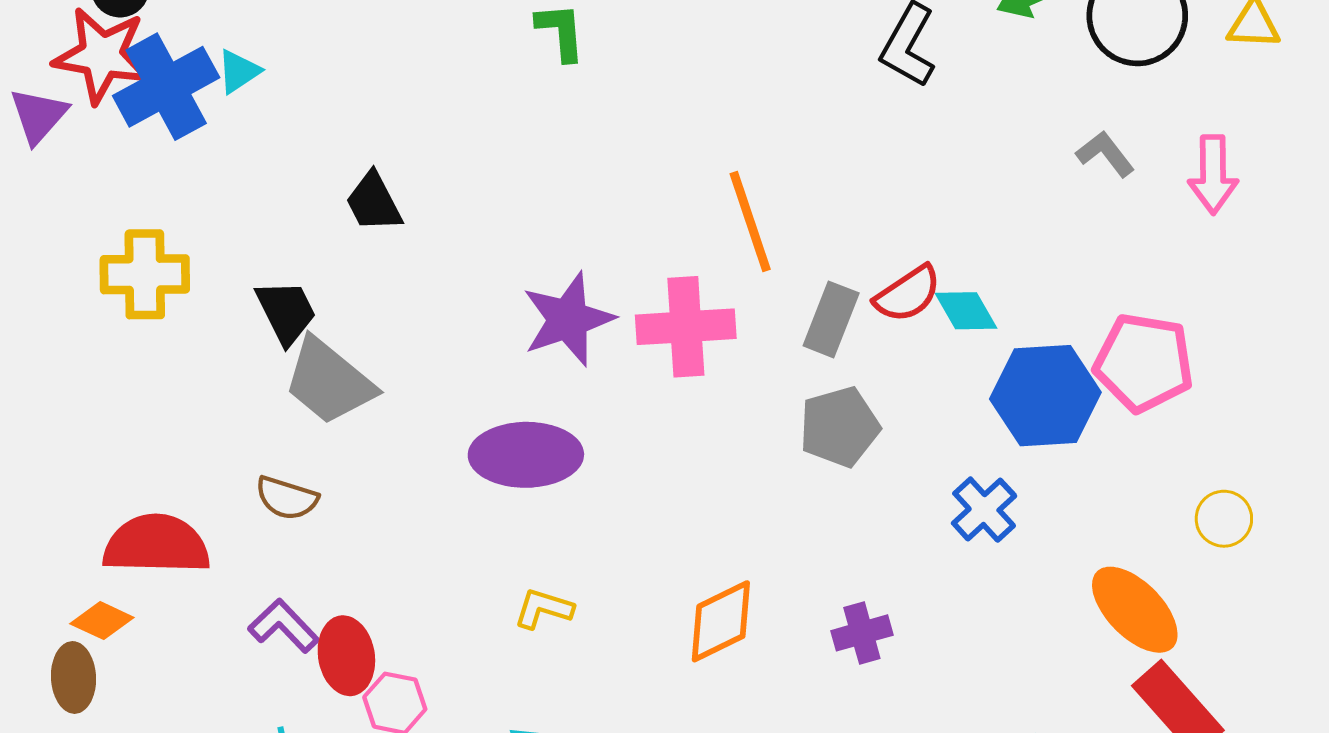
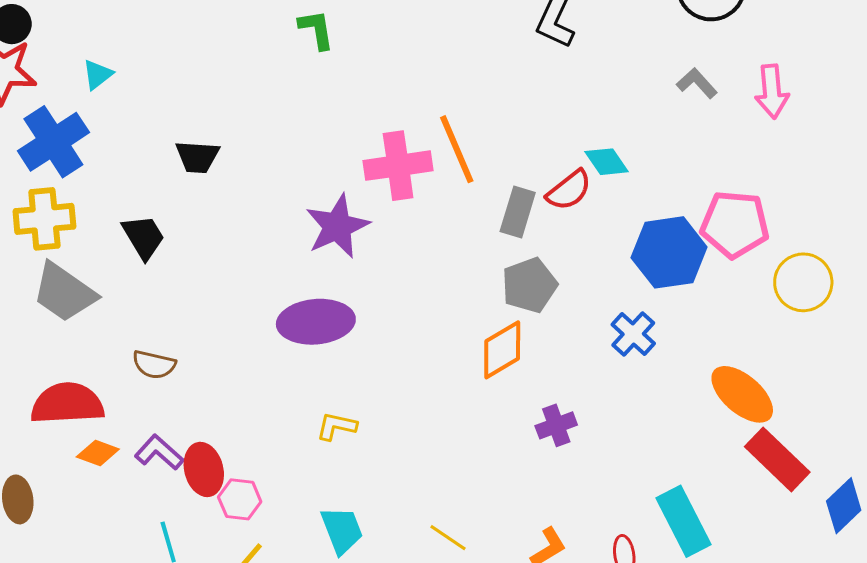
blue cross: (166, 87) -> (53, 142), moved
black trapezoid: (374, 202) -> (197, 157), turned -54
cyan diamond: (966, 311) -> (607, 162), moved
pink cross: (686, 327) -> (398, 166), moved
gray trapezoid: (329, 381) -> (64, 292), moved
yellow circle: (1224, 519) -> (803, 282), moved, size x1.5
orange diamond: (102, 621) -> (98, 453), moved
orange diamond: (721, 621) -> (502, 350), moved

